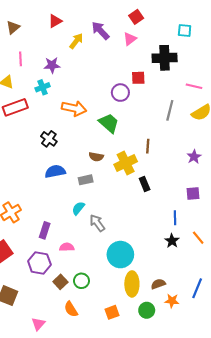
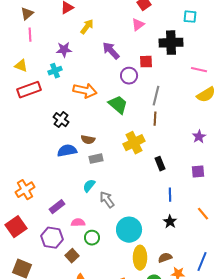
purple arrow: (100, 31) -> (111, 51), moved
pink line: (20, 59) -> (30, 35), moved
gray line: (170, 110) -> (156, 96), moved
brown line: (148, 146) -> (155, 119), moved
brown semicircle: (96, 157) -> (88, 140), moved
black rectangle: (145, 184) -> (160, 164), moved
blue line: (175, 218) -> (170, 195), moved
purple rectangle: (45, 230) -> (57, 207), turned 35
black star: (172, 241) -> (170, 222), moved
green circle: (81, 281) -> (92, 238), moved

